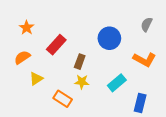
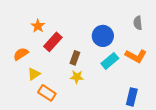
gray semicircle: (147, 24) -> (138, 23), turned -32
orange star: (27, 28) -> (38, 26), moved
cyan rectangle: (117, 83) -> (110, 61), moved
orange rectangle: (63, 99) -> (47, 93), moved

